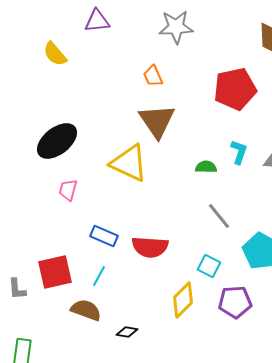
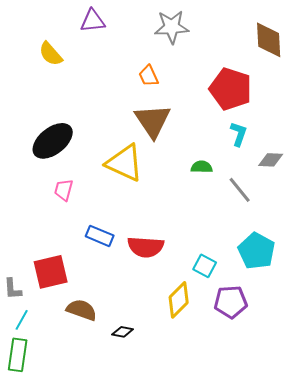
red pentagon: (235, 89) -> (231, 89), turned 30
cyan L-shape: (239, 152) -> (239, 134), moved
gray line: (219, 216) -> (240, 190), moved
cyan line: (99, 276) -> (22, 320), moved

